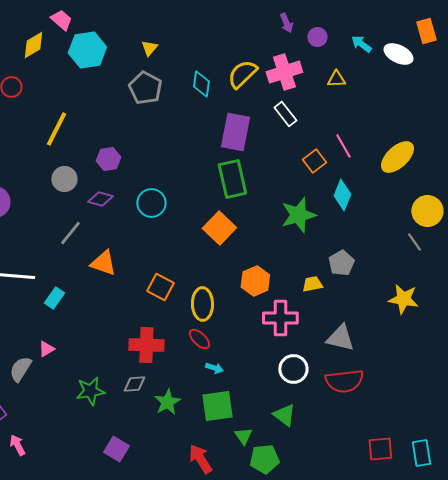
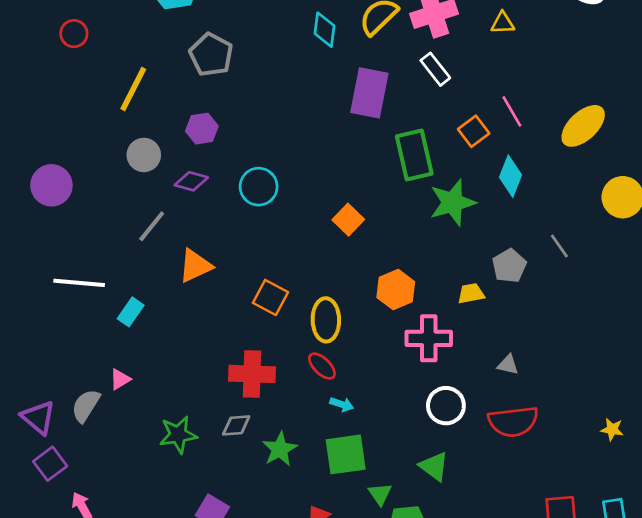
gray pentagon: (145, 88) -> (211, 55), moved
green rectangle: (232, 179) -> (414, 155), moved
orange square: (219, 228) -> (348, 220), size x0.7
gray line: (414, 242) -> (559, 246), moved
orange triangle: (103, 263) -> (195, 266), turned -44
yellow star: (403, 299) -> (612, 429), moved, size x0.6
gray triangle: (340, 338) -> (508, 365), size x0.6

